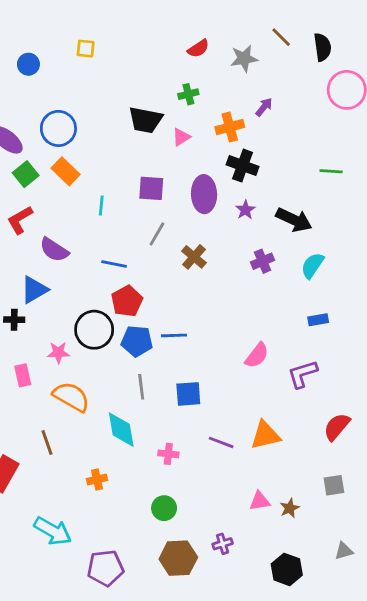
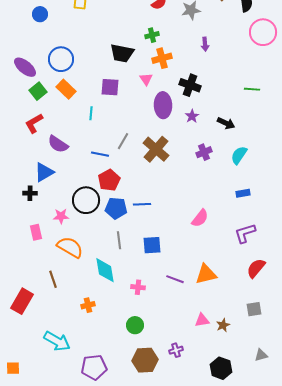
purple arrow: (264, 107) -> (205, 44), turned 136
orange cross: (230, 127) -> (162, 58), moved
pink triangle: (181, 137) -> (146, 79), moved, turned -32
purple square: (151, 188) -> (110, 87), moved
black arrow: (294, 220) -> (226, 123), size x0.7
gray line: (157, 234) -> (123, 141), moved
brown cross: (194, 257) -> (156, 149), size x1.5
purple L-shape: (302, 374) -> (245, 233), moved

